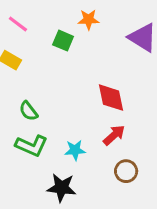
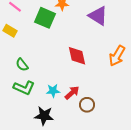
green square: (63, 41) -> (45, 18), size x1.5
red arrow: (114, 135) -> (72, 93), moved

